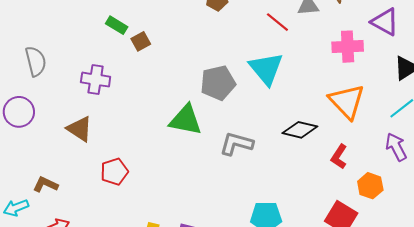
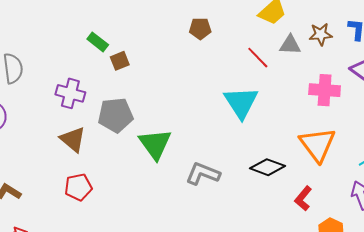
gray pentagon: (218, 83) -> (116, 115), moved
green triangle: (186, 120) -> (155, 144), turned 36
brown triangle: (80, 129) -> (73, 139), moved

